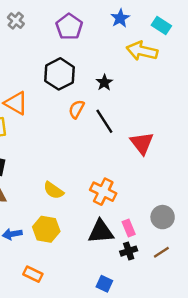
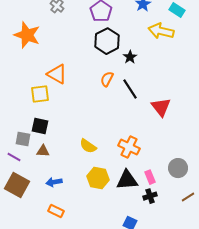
black hexagon: (60, 74) -> (107, 41), moved
yellow hexagon: (46, 229) -> (98, 178), moved
brown line: (161, 252) -> (188, 197), moved
orange rectangle: (33, 274) -> (56, 211), moved

